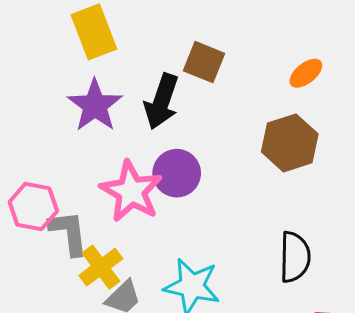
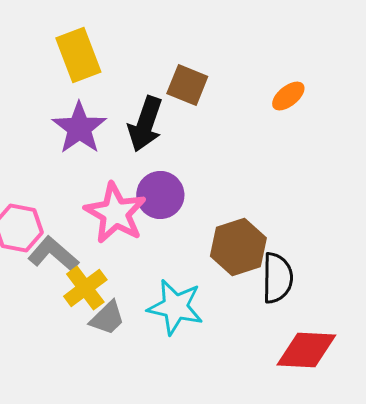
brown hexagon: (290, 143) -> (238, 247), moved
gray L-shape: (69, 233) -> (53, 254), turned -42

